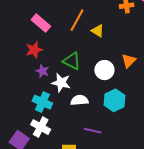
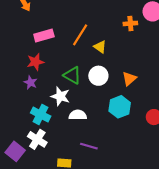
pink rectangle: (41, 23) -> (44, 36), turned -60
white circle: (104, 70) -> (98, 76), moved
purple star: (42, 71) -> (31, 82), moved
cyan hexagon: (115, 100) -> (120, 107), moved

